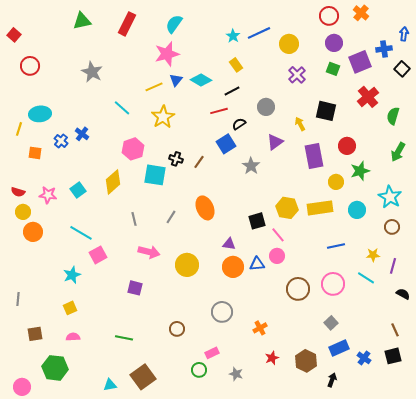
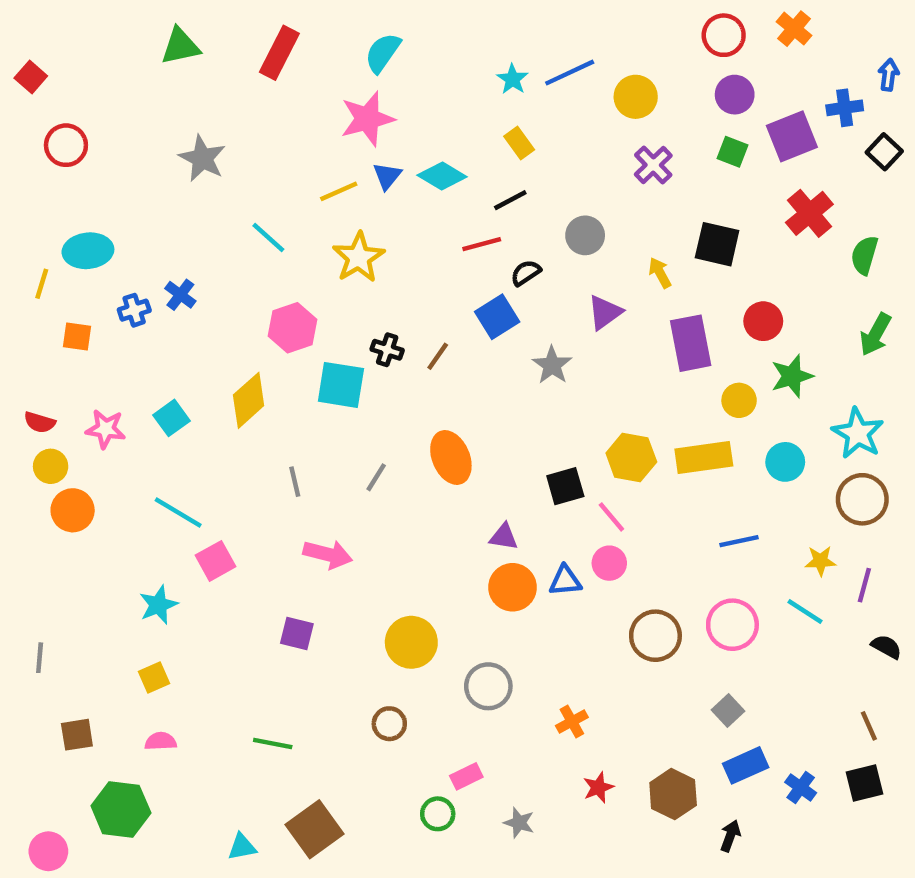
blue cross: (61, 141) -> (134, 310), turned 32
brown circle: (392, 227) -> (862, 499), size x1.5
yellow circle: (187, 265) -> (411, 642), moved

